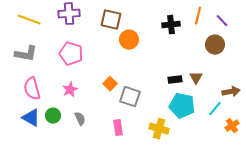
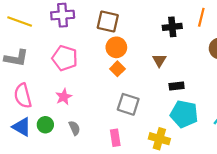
orange circle: (129, 40) -> (116, 47), moved
brown triangle: (196, 78) -> (159, 60), moved
orange square: (110, 84) -> (117, 69), moved

